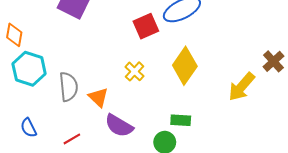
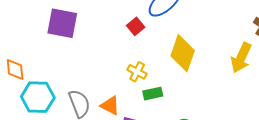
red square: (146, 26) -> (136, 26), size x0.7
green rectangle: (181, 120) -> (153, 94), moved

